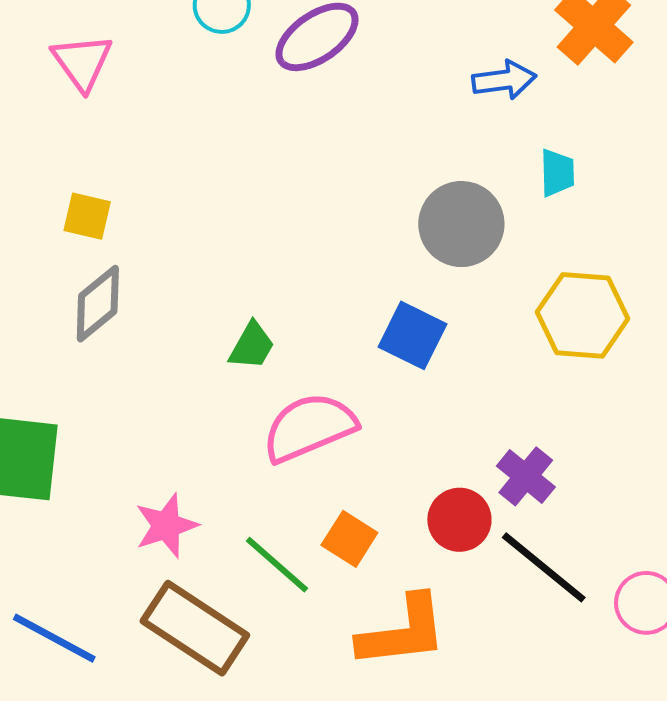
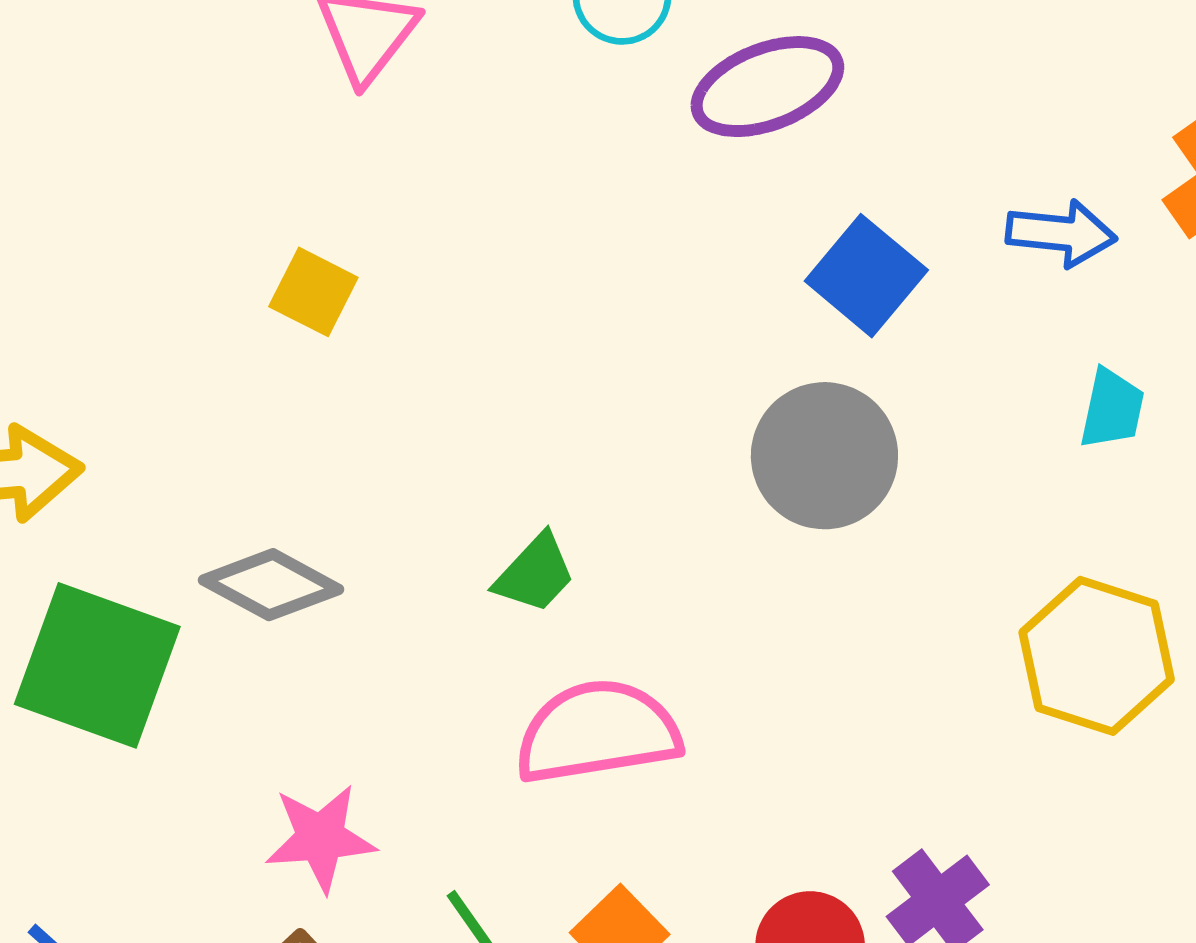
gray circle: (461, 224) -> (824, 456), moved
gray diamond: (98, 304) -> (271, 585), moved, turned 54
blue square: (412, 335) -> (866, 276), moved

